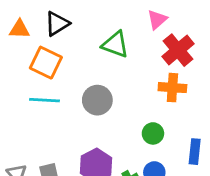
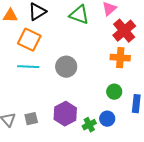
green triangle: (115, 44) -> (79, 15), moved
green circle: (153, 133) -> (114, 92), moved

